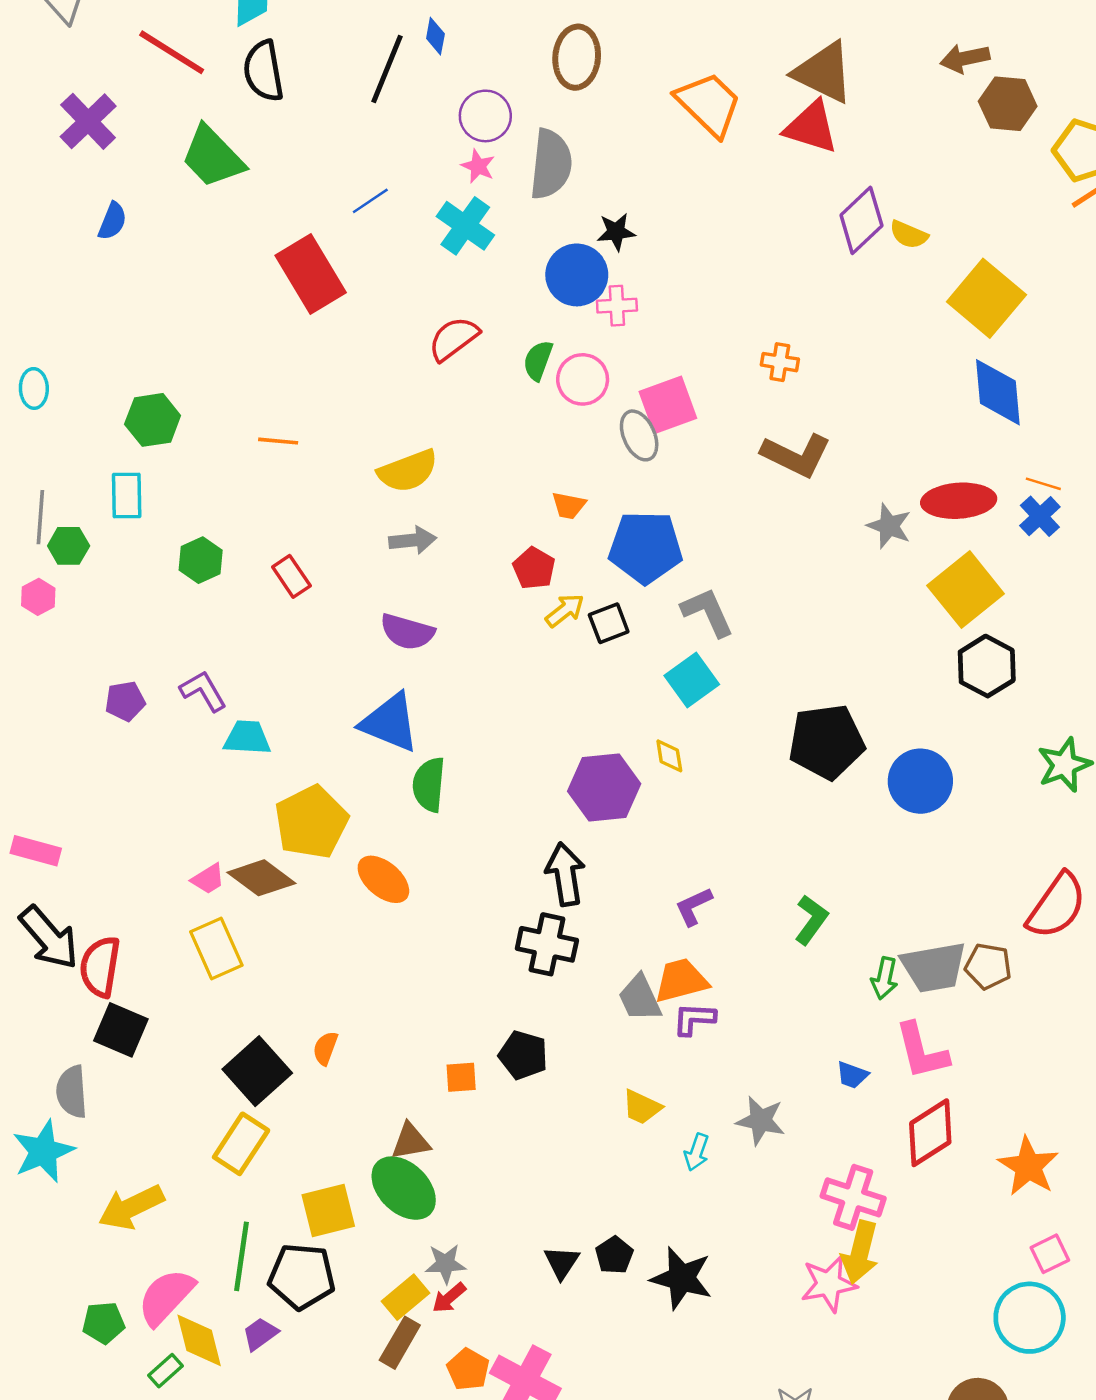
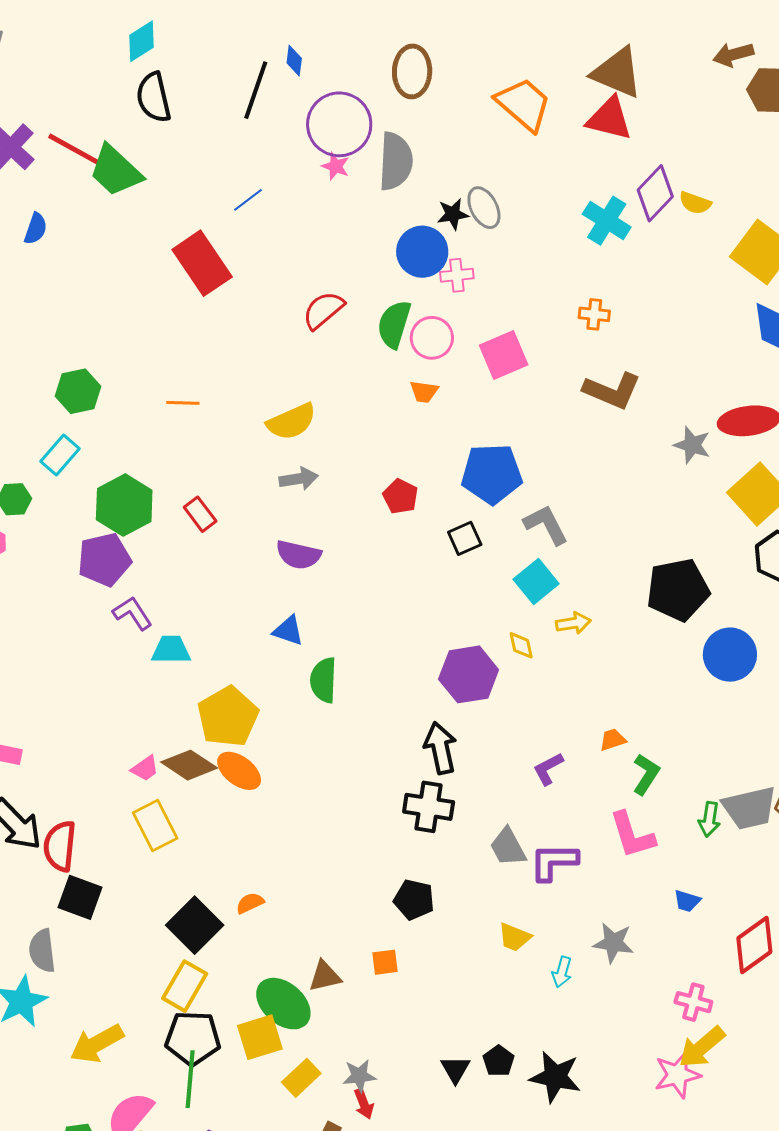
red line: (172, 52) -> (76, 150), moved
purple circle: (485, 116) -> (339, 124), size x1.5
cyan cross: (465, 226) -> (607, 221), moved
green semicircle: (538, 360) -> (394, 324), size x1.4
gray ellipse: (639, 435) -> (484, 208), moved
cyan rectangle: (127, 496) -> (60, 455), turned 45
orange trapezoid: (569, 505) -> (424, 392), moved
green hexagon: (201, 560) -> (124, 505), size x1.6
yellow arrow: (565, 610) -> (573, 623), moved, turned 32
purple pentagon: (125, 701) -> (104, 560), moved, size x1.6
blue triangle: (390, 723) -> (288, 631), size x0.6
black pentagon: (826, 742) -> (678, 590), moved
orange ellipse: (383, 879) -> (239, 771), moved
orange trapezoid: (681, 981) -> (613, 740), moved, size x0.6
purple L-shape: (694, 1019) -> (554, 862), size x1.4
orange semicircle: (325, 1048) -> (250, 903), turned 48
pink L-shape: (922, 1051) -> (632, 835), moved
orange square: (461, 1077) -> (385, 962), moved
green ellipse: (404, 1188) -> (283, 1004), moved
pink cross: (853, 1197) -> (693, 1002), size x0.7
yellow arrow: (860, 1252) -> (702, 1047), turned 39
black pentagon: (302, 1276) -> (193, 1038), moved
yellow rectangle: (406, 1297) -> (301, 1078), moved
red arrow: (449, 1298) -> (364, 1104), turned -68

